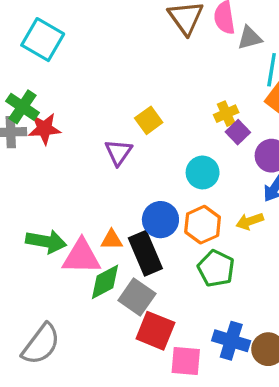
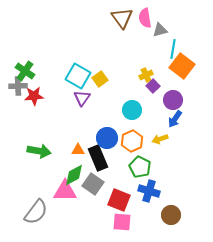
cyan square: (43, 40) -> (78, 76), moved
red star: (44, 129) -> (34, 96), moved
pink triangle: (81, 257) -> (65, 191), moved
red square: (155, 331) -> (119, 200), moved
blue cross: (231, 341) -> (149, 191), moved

